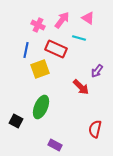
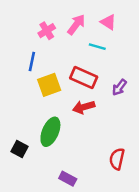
pink cross: (38, 25) -> (47, 31), turned 32
red rectangle: (56, 49) -> (84, 78), moved
red arrow: (81, 87) -> (84, 107), moved, turned 120

